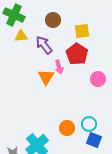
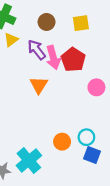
yellow square: (82, 31) -> (81, 23), moved
yellow triangle: (21, 36) -> (11, 40), turned -32
pink arrow: (59, 67) -> (53, 57), moved, size x1.5

